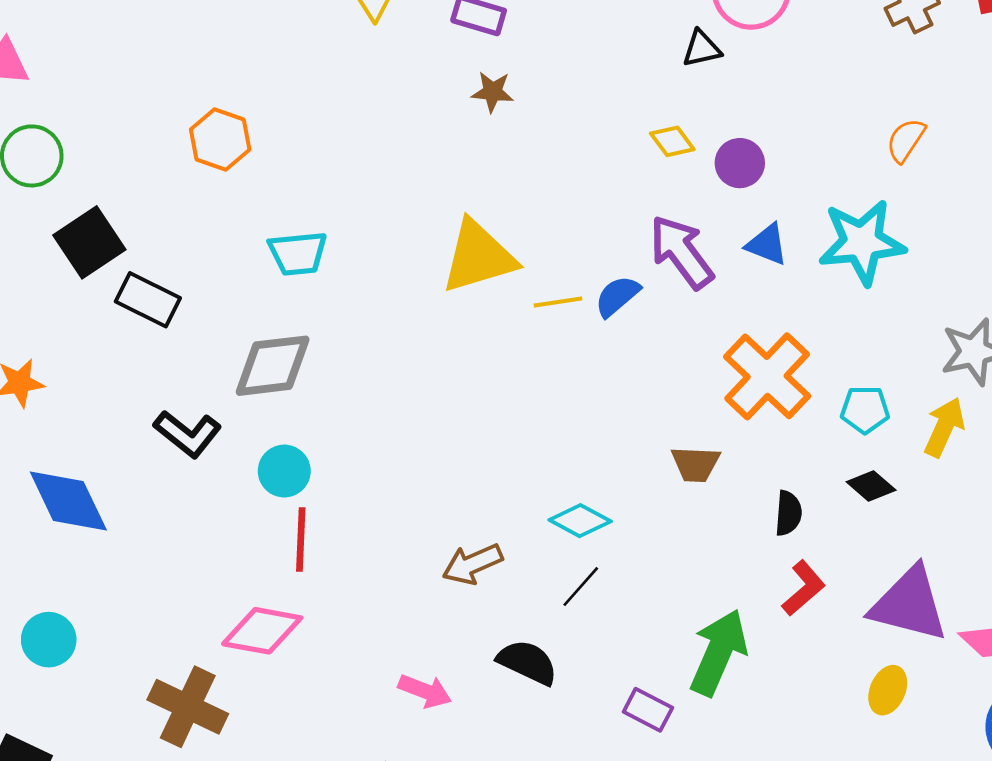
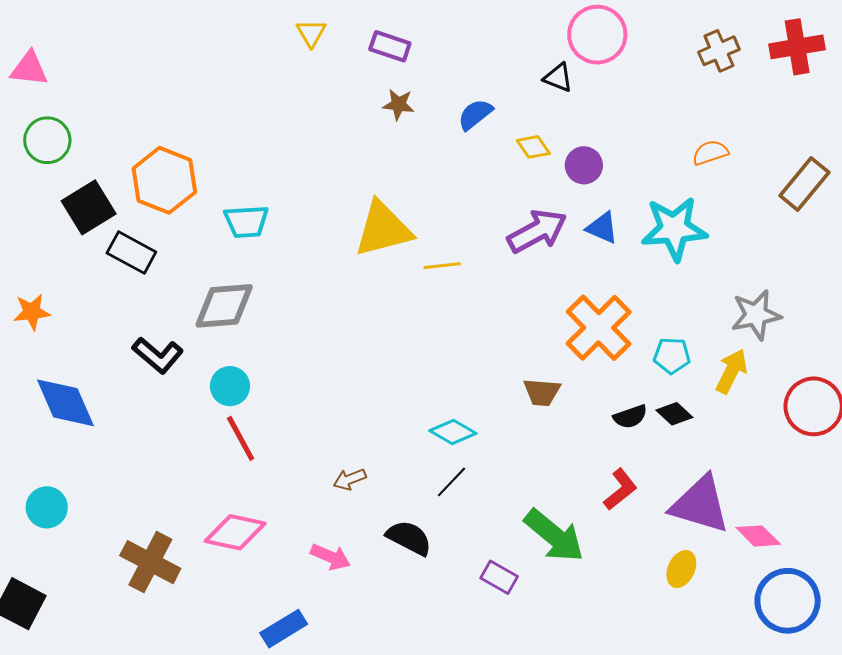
black triangle: (702, 49) -> (558, 78), turned 32
orange hexagon: (220, 139) -> (164, 180), moved, size x1.4
orange semicircle: (906, 140) -> (710, 153), turned 36
purple arrow: (681, 252) -> (537, 231), turned 96
blue semicircle: (617, 296) -> (475, 114), moved
black semicircle: (788, 513) -> (630, 417), moved, turned 64
red line: (301, 539) -> (241, 438), turned -33
brown arrow: (472, 564) -> (350, 479), moved, size x0.7
pink diamond: (262, 631) -> (235, 532), moved
green arrow: (719, 652) -> (554, 536), turned 104

